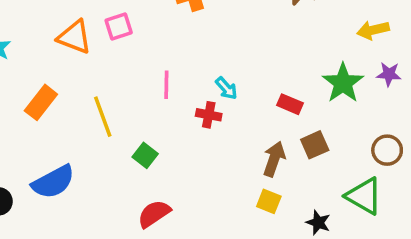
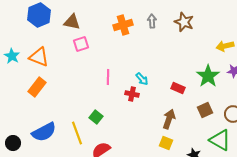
orange triangle: (74, 37) -> (39, 57), moved
yellow line: (103, 117) -> (77, 133), moved
brown square: (315, 145) -> (205, 110), moved

